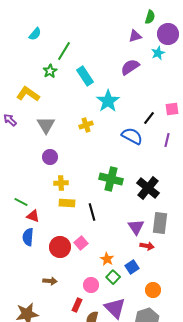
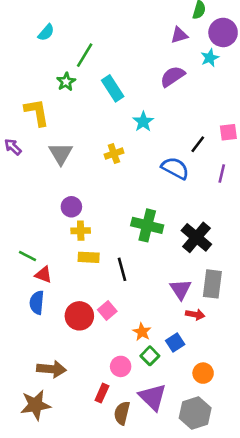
yellow L-shape: (28, 94) -> (37, 112), turned 45
cyan star: (108, 101) -> (143, 122), size x0.7
purple circle: (50, 157) -> (71, 207), moved
brown arrow: (50, 281) -> (51, 369), moved, size x1.5

